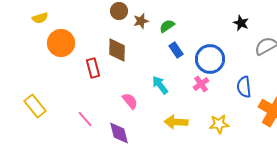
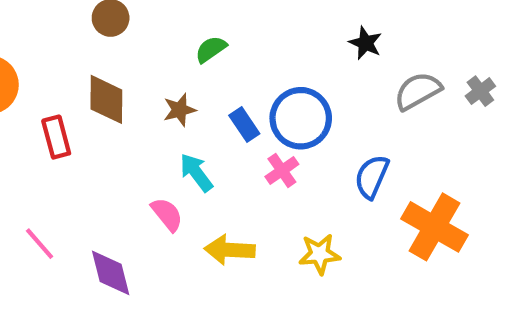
brown star: (141, 21) -> (180, 110), moved
blue rectangle: (176, 50) -> (244, 125), moved
blue semicircle: (244, 87) -> (372, 177), turned 30
pink semicircle: (130, 101) -> (167, 214), moved

